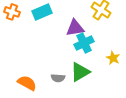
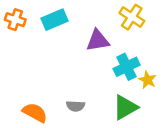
cyan cross: (84, 43) -> (127, 67), moved
green triangle: (80, 72) -> (125, 107), moved

